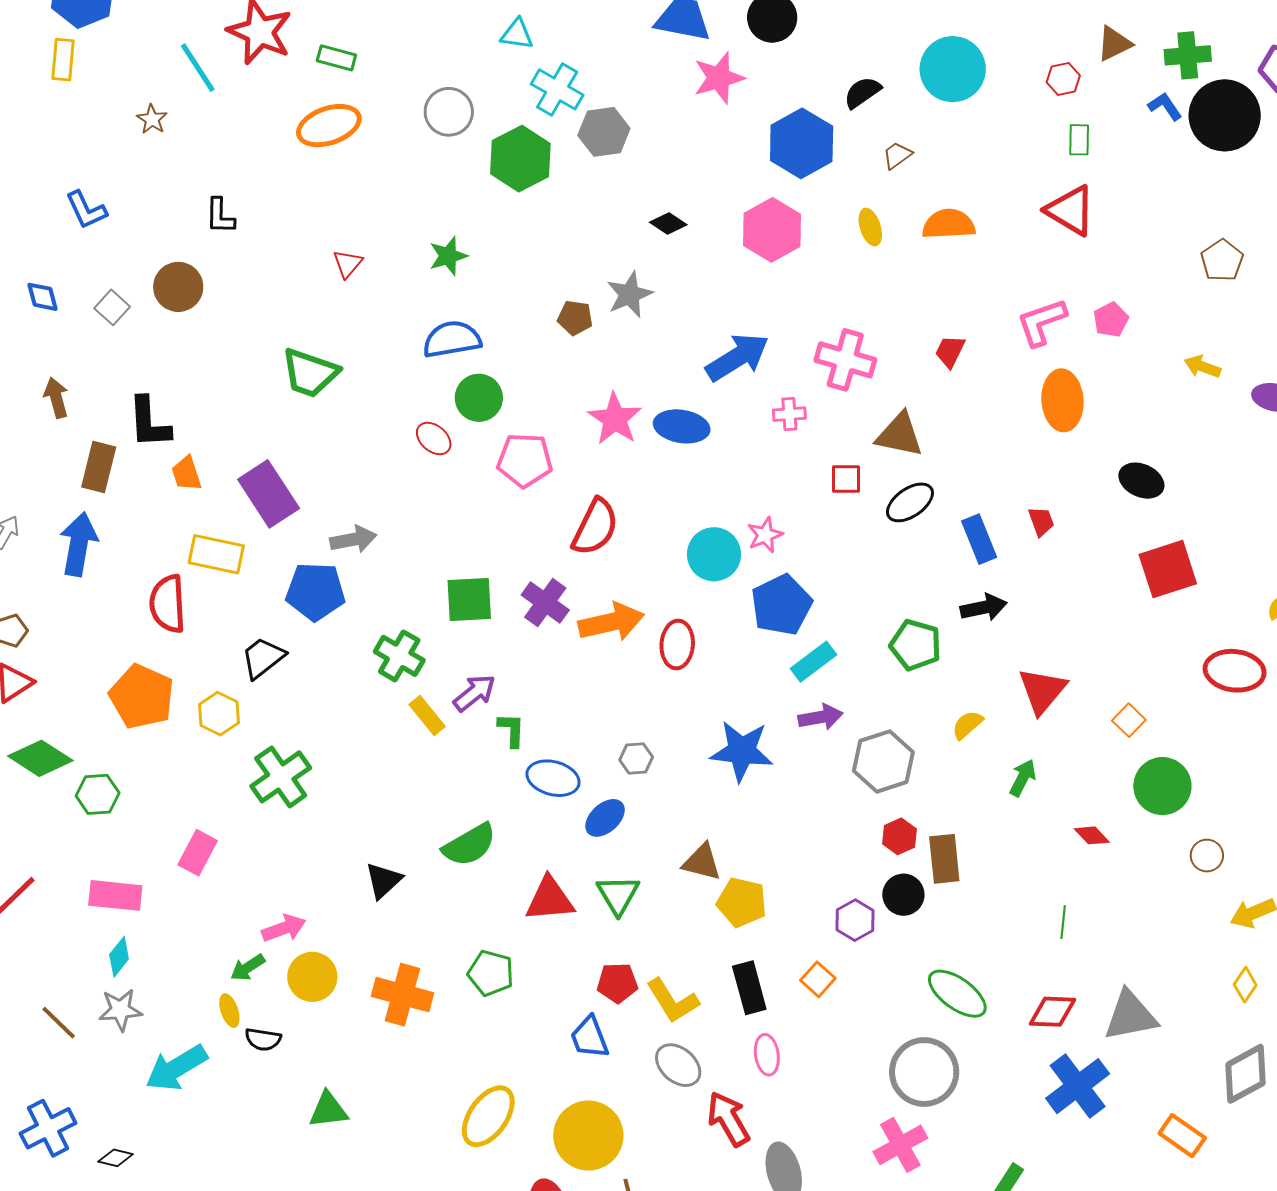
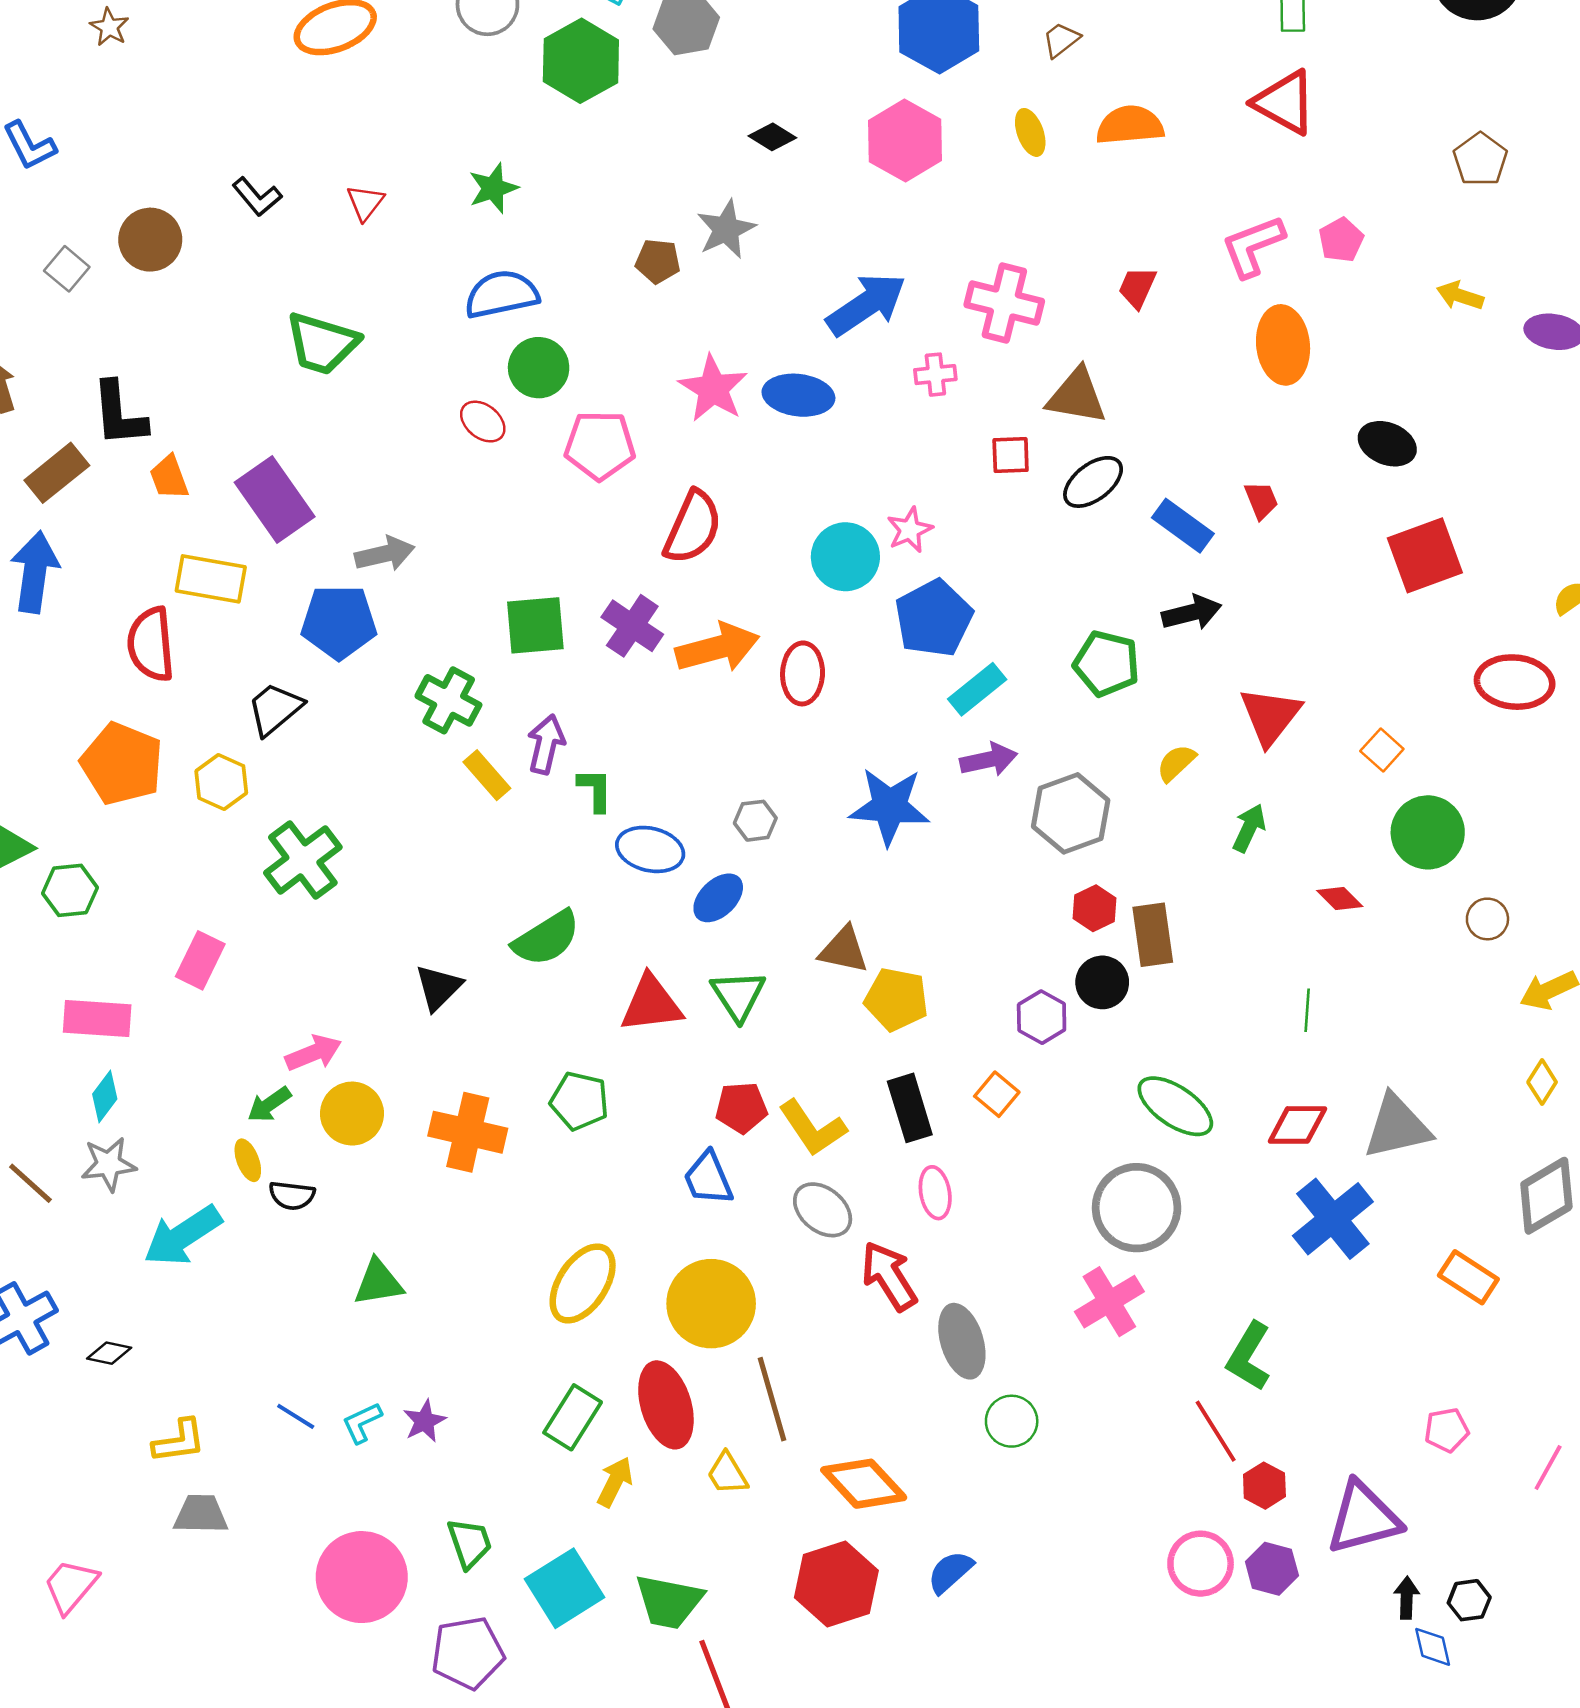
black L-shape: (220, 216) -> (257, 197), moved, turned -39
brown rectangle: (99, 467) -> (57, 473), turned 39
blue rectangle: (979, 539) -> (1183, 526), turned -30
purple arrow: (474, 693) -> (546, 744), turned -36

